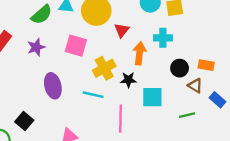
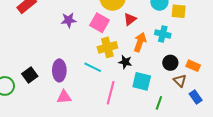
pink square: (76, 46) -> (99, 23), moved
purple star: (36, 47) -> (69, 20), moved
purple ellipse: (53, 86) -> (59, 70), moved
green line: (187, 115) -> (159, 103), moved, turned -72

